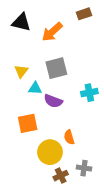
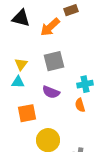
brown rectangle: (84, 14) -> (71, 10), moved
cyan triangle: (35, 88) -> (18, 82), moved
orange semicircle: (69, 137) -> (80, 105), moved

